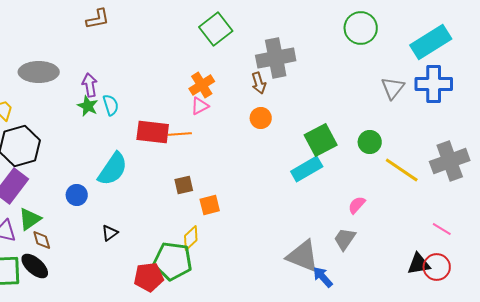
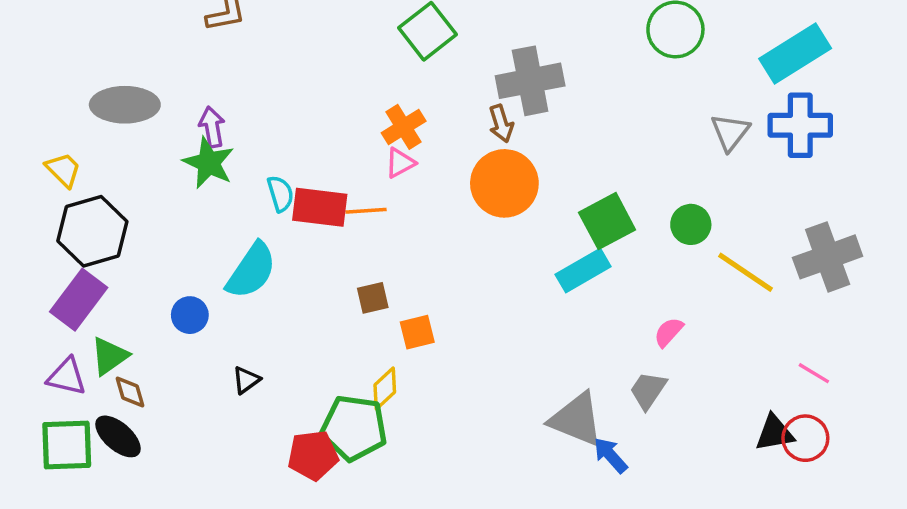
cyan semicircle: (111, 105) -> (280, 194), moved
green star: (88, 106) -> (209, 163), size x1.4
orange circle: (261, 118) -> (504, 183), size x1.8

